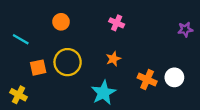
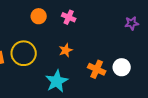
orange circle: (61, 22) -> (39, 16), moved

